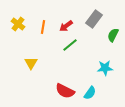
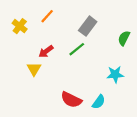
gray rectangle: (94, 19) -> (88, 26), moved
red arrow: (66, 26) -> (46, 51), moved
orange line: (43, 27) -> (47, 16), moved, turned 32

